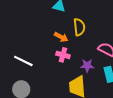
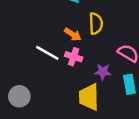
white line: (23, 61) -> (47, 53), moved

